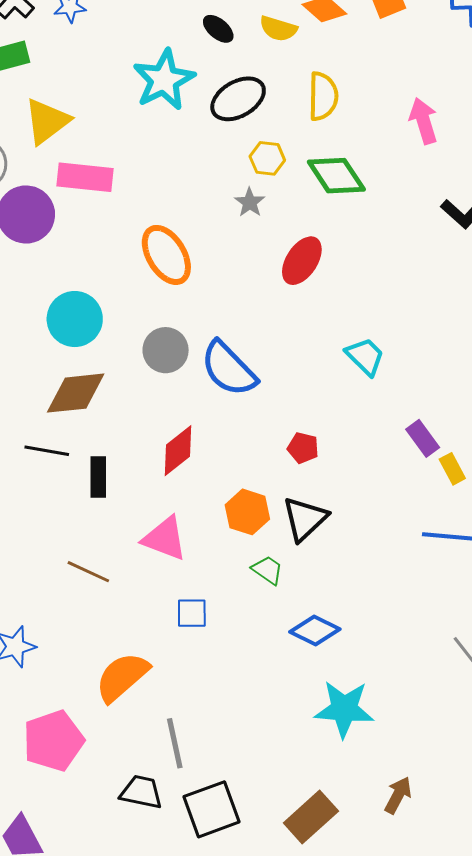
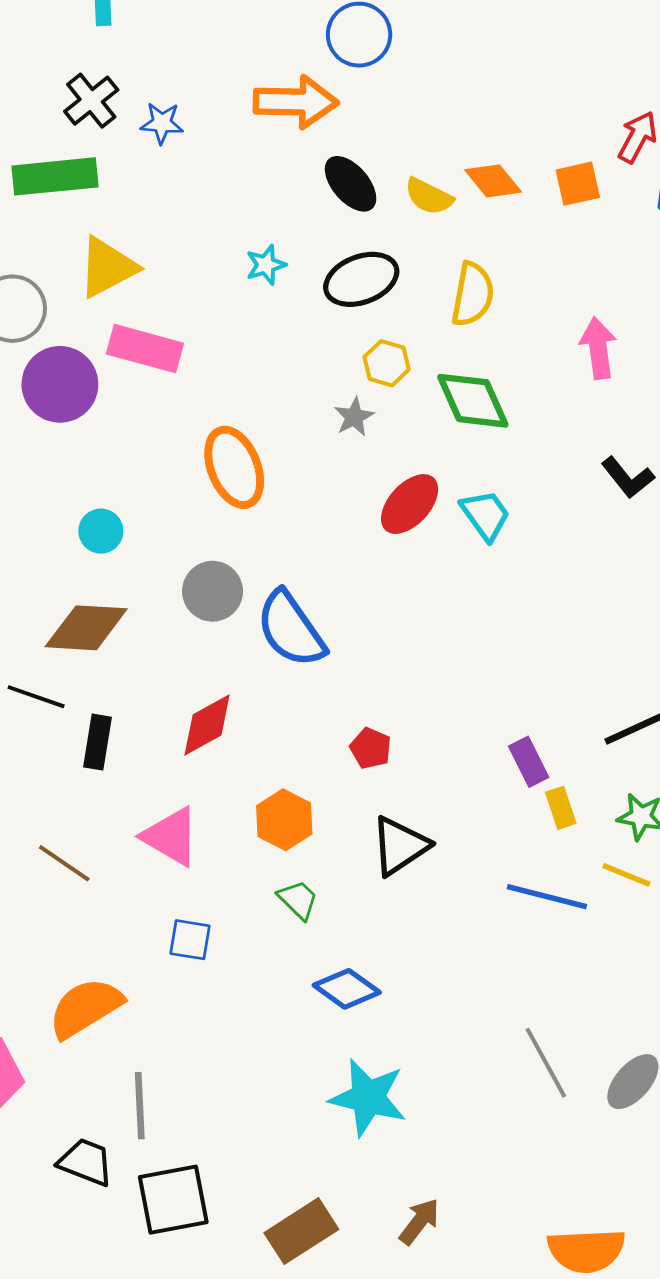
black ellipse: (218, 29) -> (351, 184), size x1.4
cyan star: (164, 80) -> (266, 265), moved, size x0.5
cyan circle: (75, 319) -> (101, 531), size x0.6
cyan trapezoid: (365, 356) -> (485, 515), moved
black triangle: (305, 519) -> (400, 846), moved

